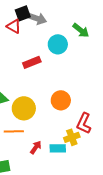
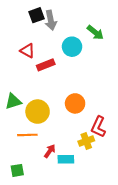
gray arrow: (37, 18) -> (51, 20), turned 60
red triangle: (14, 26) -> (27, 51), moved
cyan rectangle: (58, 148) -> (66, 159), moved

